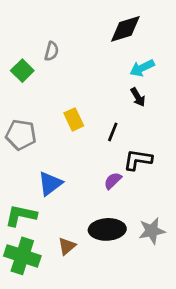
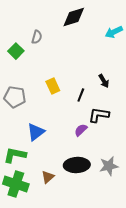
black diamond: (125, 29) -> (74, 17), moved
cyan arrow: (142, 68) -> (114, 32), moved
black arrow: (138, 97) -> (104, 81), moved

